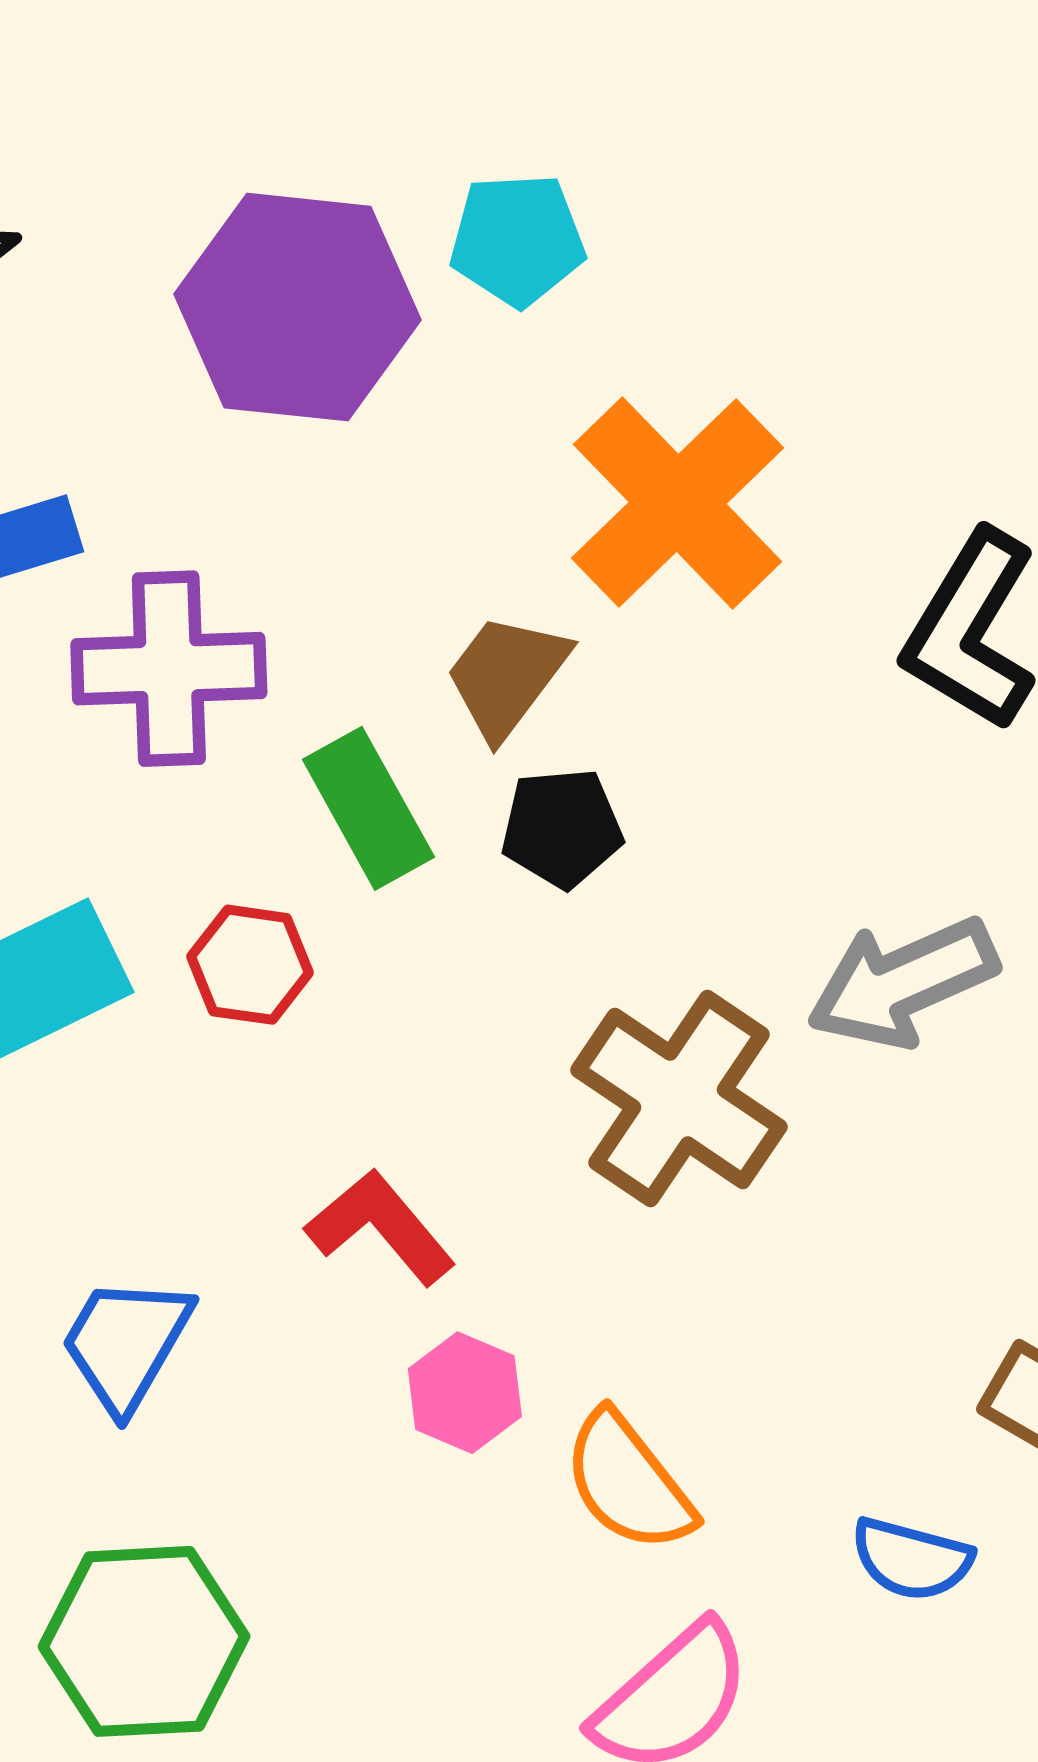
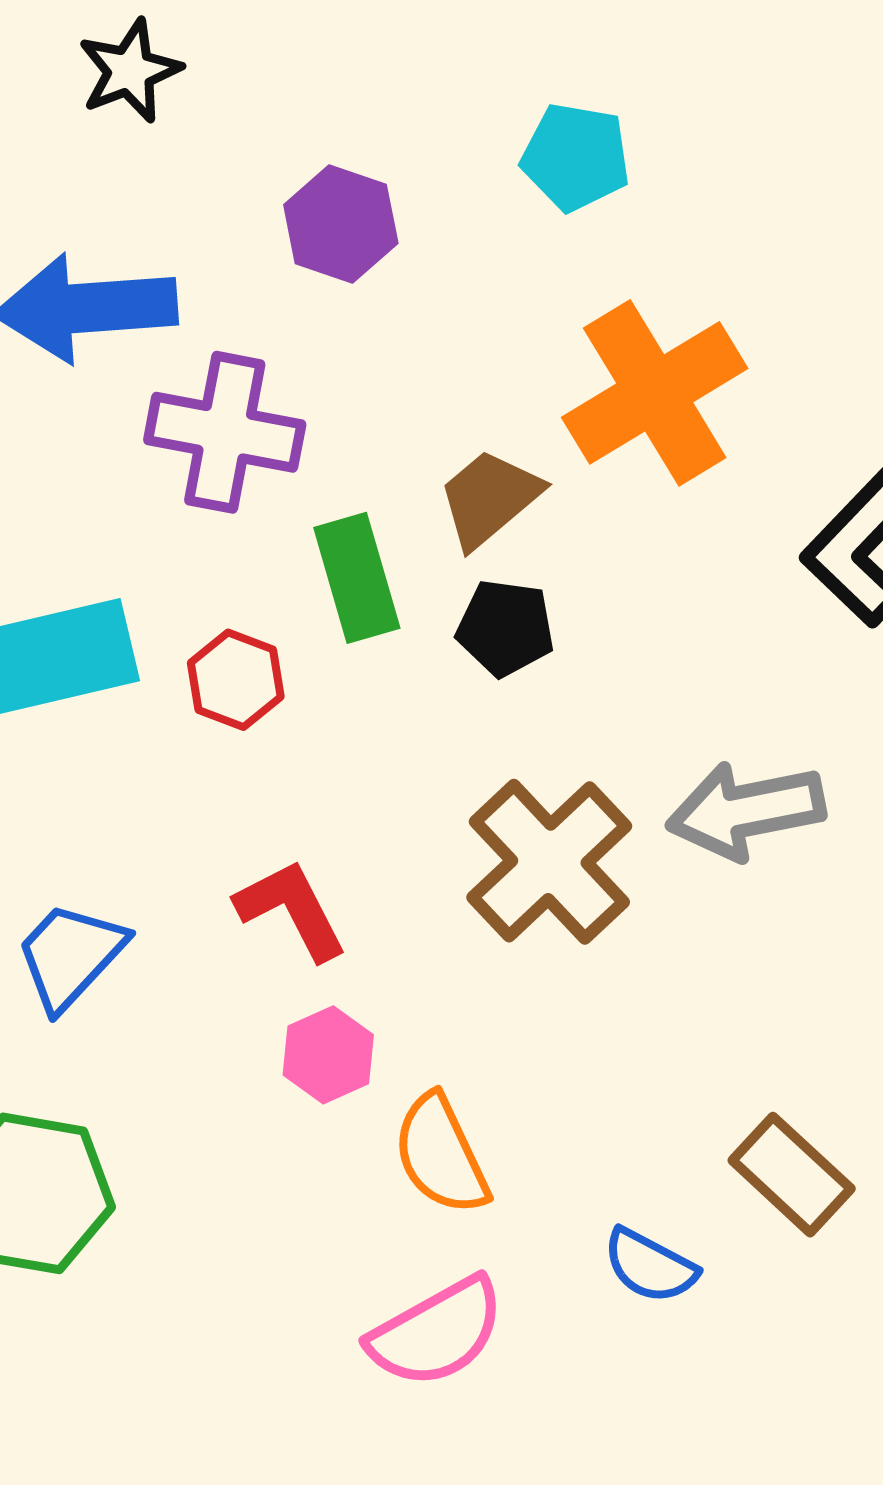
purple hexagon: (297, 307) -> (341, 224), moved, size x0.6

